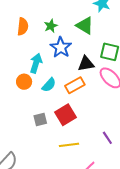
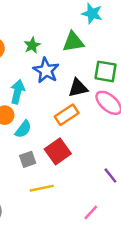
green triangle: (85, 26) -> (73, 42), turned -36
cyan semicircle: (49, 85) -> (23, 129), moved
yellow line: (69, 145) -> (42, 188), moved

